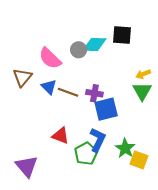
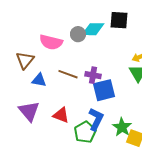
pink semicircle: (50, 58) -> (51, 42), turned -30
blue triangle: (49, 87) -> (39, 80), moved, turned -35
purple triangle: (27, 166) -> (29, 111), moved

